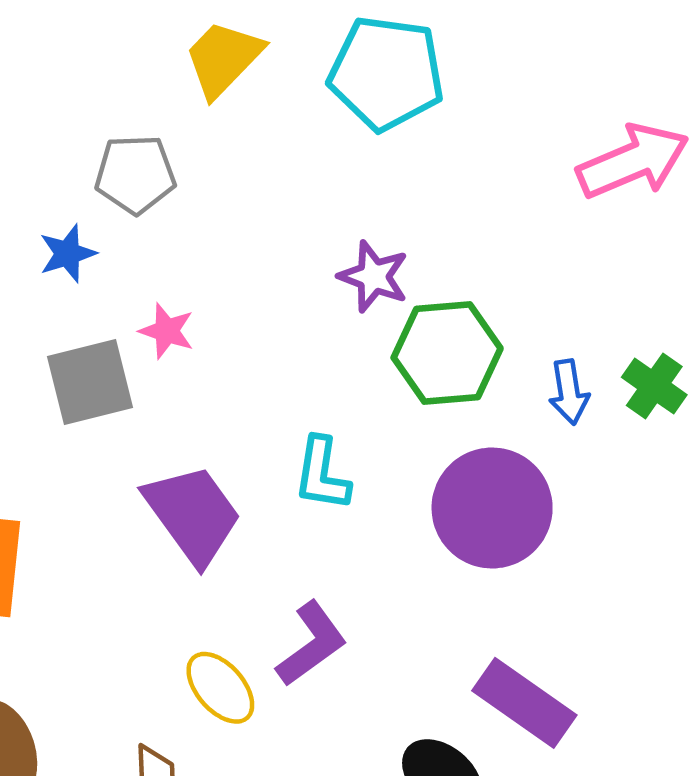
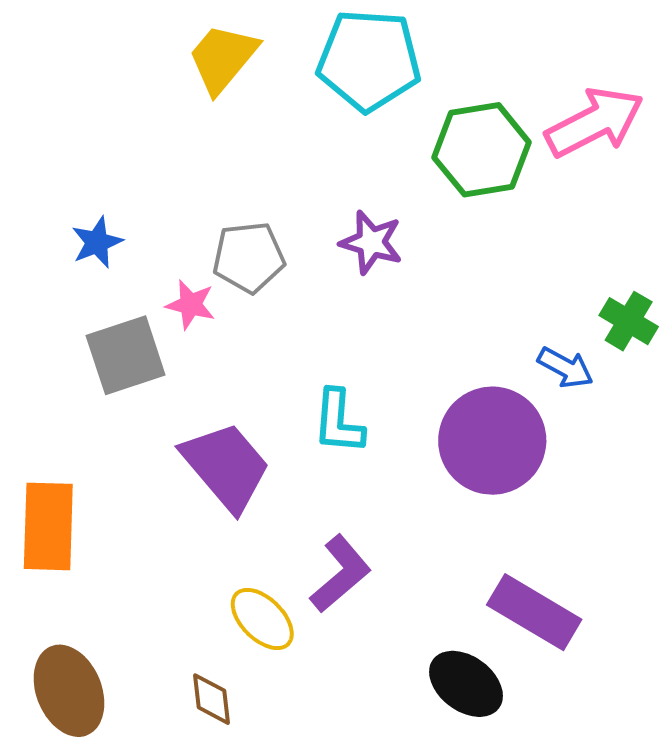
gray pentagon: (135, 174) -> (249, 257), moved
green hexagon: (447, 353) -> (482, 150), moved
blue arrow: (569, 392) -> (565, 368), moved, turned -48

